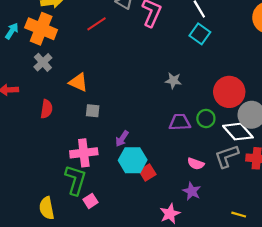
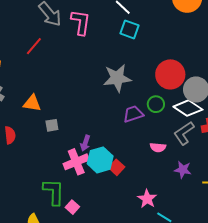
gray star: (173, 81) -> (117, 78), size x1.8
pink cross: (84, 153) -> (76, 162), moved
purple star: (192, 191) -> (183, 170), moved

